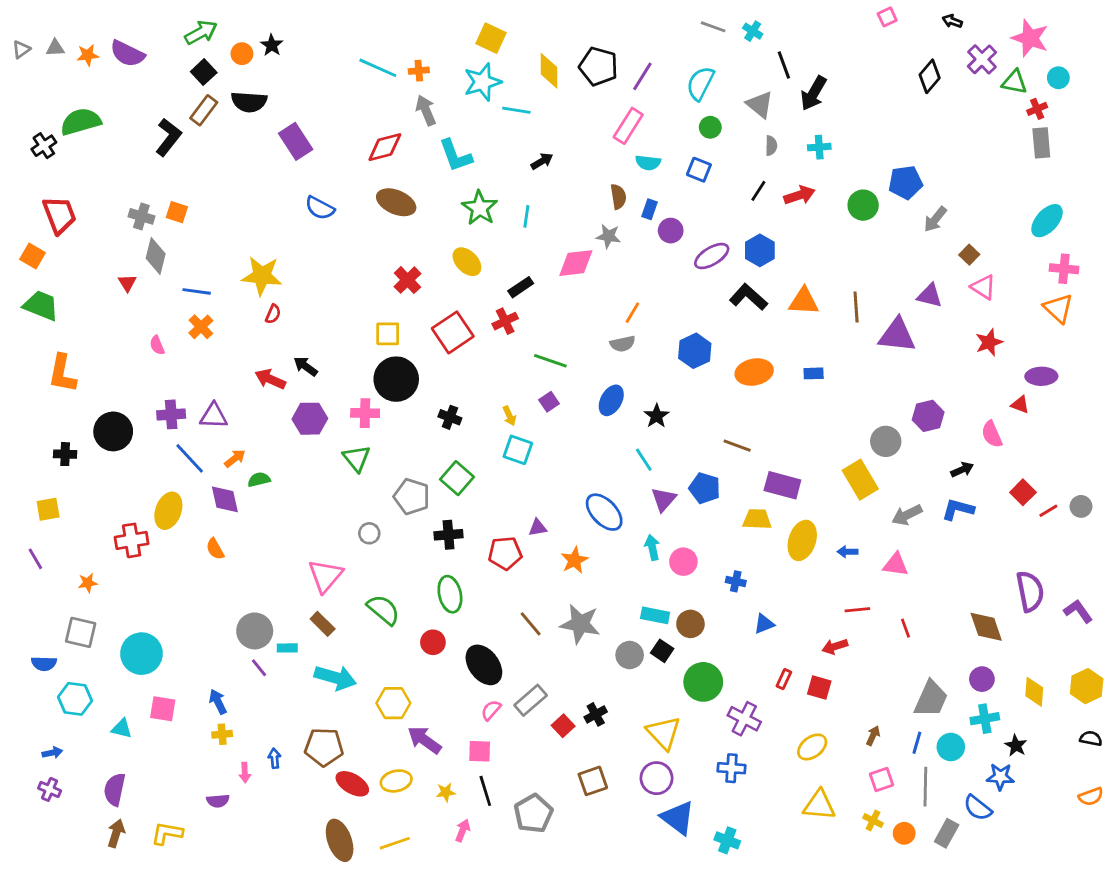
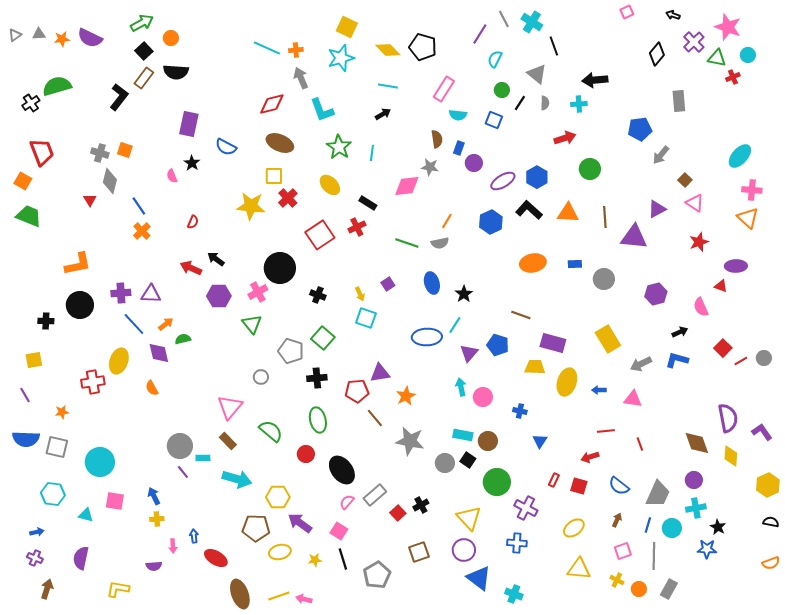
gray line: (713, 27) -> (504, 19), turned 42
cyan cross: (753, 31) -> (532, 22), size x1.5
black star: (272, 45) -> (192, 163), moved
yellow diamond: (549, 71) -> (388, 50), turned -45
purple line: (642, 76) -> (480, 34), moved
cyan semicircle: (700, 83) -> (495, 59), size x0.7
black arrow: (814, 93) -> (595, 80), moved, turned 55
cyan line: (516, 110) -> (388, 86), moved
purple rectangle: (296, 141) -> (189, 124), moved, turned 45
gray rectangle: (1041, 143) -> (679, 101), moved
black line: (758, 191) -> (520, 103), moved
green circle: (863, 205) -> (590, 169), moved
yellow star: (262, 276) -> (251, 206), moved
black rectangle: (521, 287) -> (368, 203), turned 66
blue line: (197, 291) -> (139, 206), turned 48
purple triangle: (930, 296) -> (657, 209), turned -42
yellow square: (388, 334) -> (274, 176), moved
pink semicircle: (157, 345) -> (172, 176), moved
blue hexagon: (695, 351) -> (491, 222), moved
green line: (550, 361) -> (407, 243), moved
orange L-shape: (62, 373) -> (78, 264), moved, turned -112
blue ellipse: (611, 400) -> (432, 283), turned -45
pink cross: (365, 413) -> (258, 292), turned -30
gray circle: (886, 441) -> (604, 279), moved
cyan line: (644, 460) -> (455, 325), turned 66
blue ellipse: (604, 512) -> (427, 337), moved, turned -48
purple triangle: (538, 528) -> (380, 373), size x1.5
brown line: (531, 624) -> (375, 418), moved
blue triangle: (764, 624) -> (540, 441), turned -35
blue semicircle: (44, 664) -> (26, 439), moved, size x1.5
yellow diamond: (1034, 692) -> (731, 456), moved
brown pentagon: (324, 747) -> (256, 528), moved
pink square: (480, 751) -> (339, 531), turned 30
red ellipse: (352, 784) -> (216, 558), moved
blue semicircle: (978, 808) -> (619, 486), moved
pink arrow: (463, 830) -> (304, 599), moved, turned -98
brown arrow: (116, 833) -> (47, 589), moved

